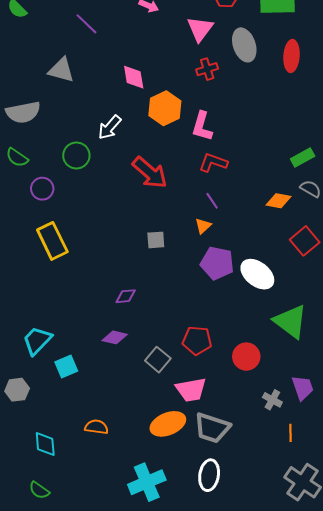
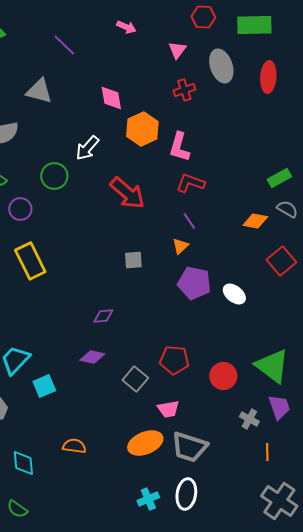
pink triangle: (200, 29) -> (177, 50), size x0.7
white ellipse: (257, 274) -> (234, 294), size x0.7
green triangle: (291, 321) -> (272, 366), moved
pink trapezoid: (191, 390) -> (168, 409), size x0.7
cyan cross: (147, 482) -> (148, 499), moved, size x0.6

